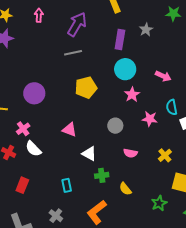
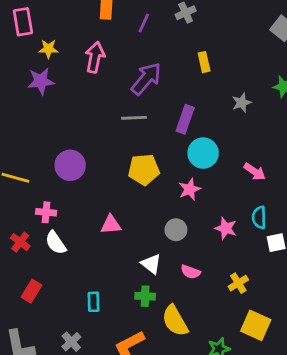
pink arrow: (39, 15) -> (95, 57), size x1.5
purple rectangle: (120, 40) -> (185, 119), moved
pink star: (132, 95) -> (190, 189), moved
pink cross: (23, 129) -> (46, 212), turned 32
pink triangle: (69, 130) -> (111, 225), turned -35
white triangle: (89, 154) -> (151, 264), moved
yellow semicircle: (125, 189) -> (175, 321), size x1.6

